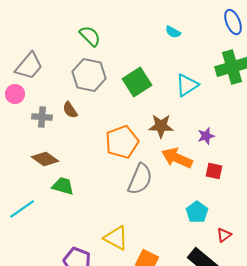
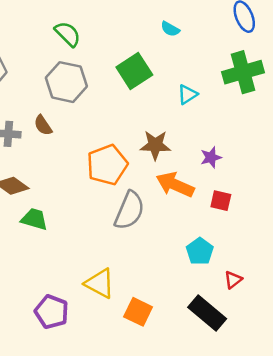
green square: (137, 82) -> (134, 71), moved
cyan triangle: (187, 85) -> (187, 94), size x0.7

